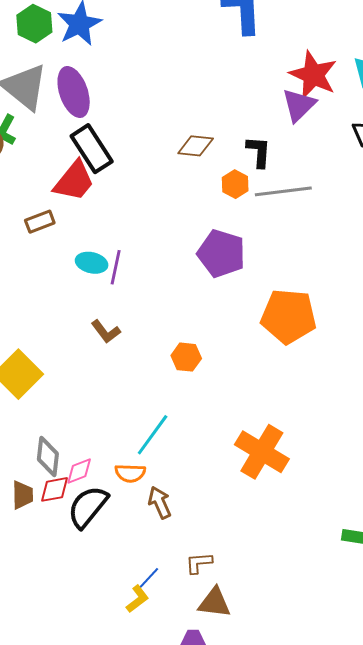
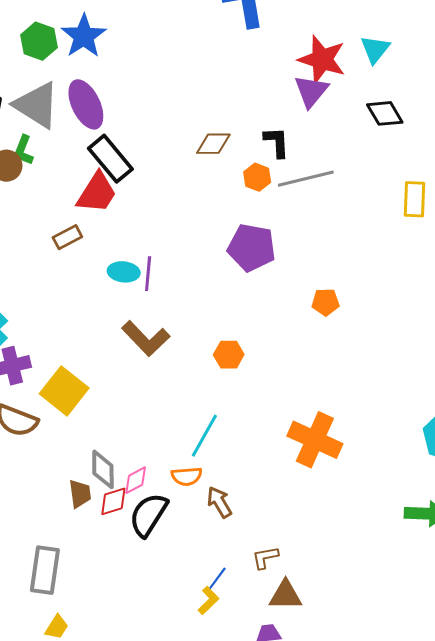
orange pentagon: (289, 316) -> (326, 302), size x0.5
brown L-shape: (106, 331) -> (146, 339), size x1.6
brown trapezoid: (23, 495) -> (80, 494), moved

